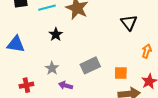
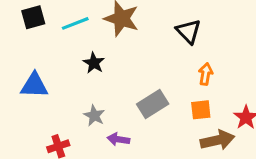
black triangle: (129, 23) -> (188, 31), moved
orange arrow: (147, 51) -> (206, 74), moved

